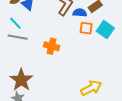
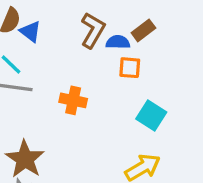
cyan square: (105, 30) -> (151, 116), moved

